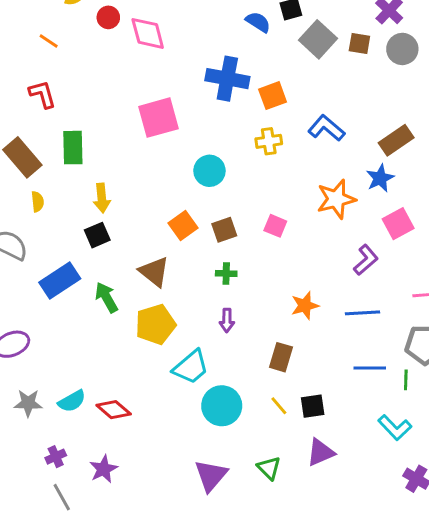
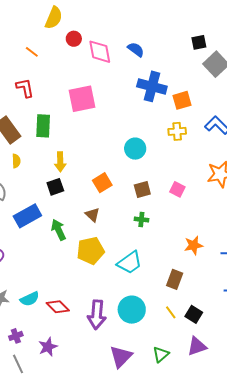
blue semicircle: (258, 22) -> (136, 50), moved
pink square: (159, 118) -> (82, 99), moved
orange square: (183, 226) -> (102, 183), moved
brown triangle: (154, 272) -> (92, 215), size x0.7
purple arrow: (227, 320) -> (97, 315), moved, size x1.8
cyan trapezoid: (191, 367) -> (130, 263), moved
black square: (313, 406) -> (194, 314), turned 36
green triangle: (269, 468) -> (161, 354), turned 30

